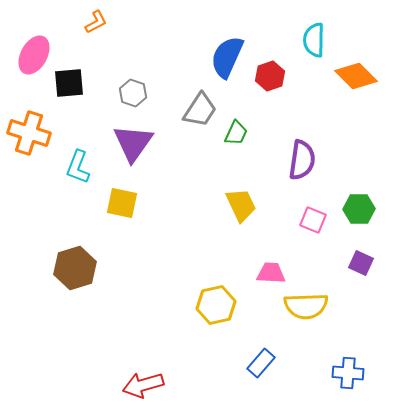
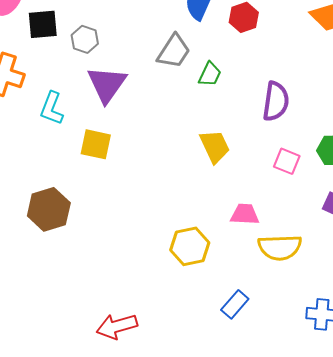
gray hexagon: (133, 93) -> (85, 39), moved

